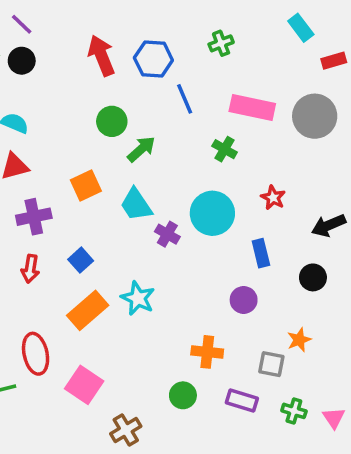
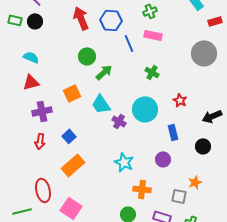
pink rectangle: (252, 107) -> (153, 35), moved, size x0.7
cyan star: (138, 298) -> (124, 162), moved

